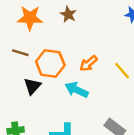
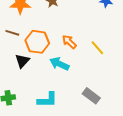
orange arrow: (89, 63) -> (69, 42), turned 84

